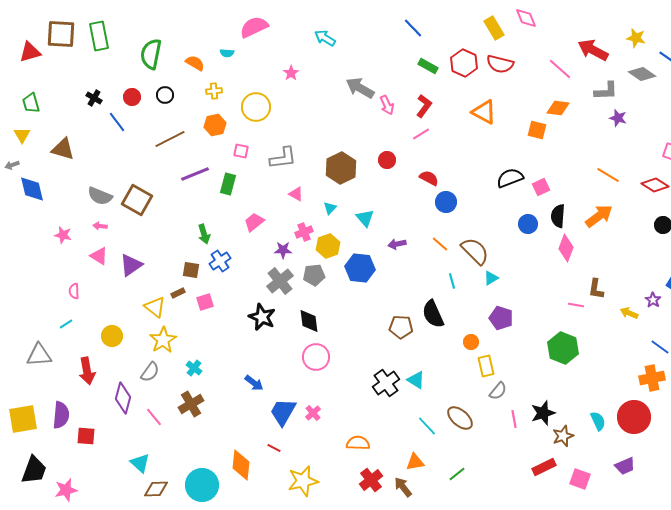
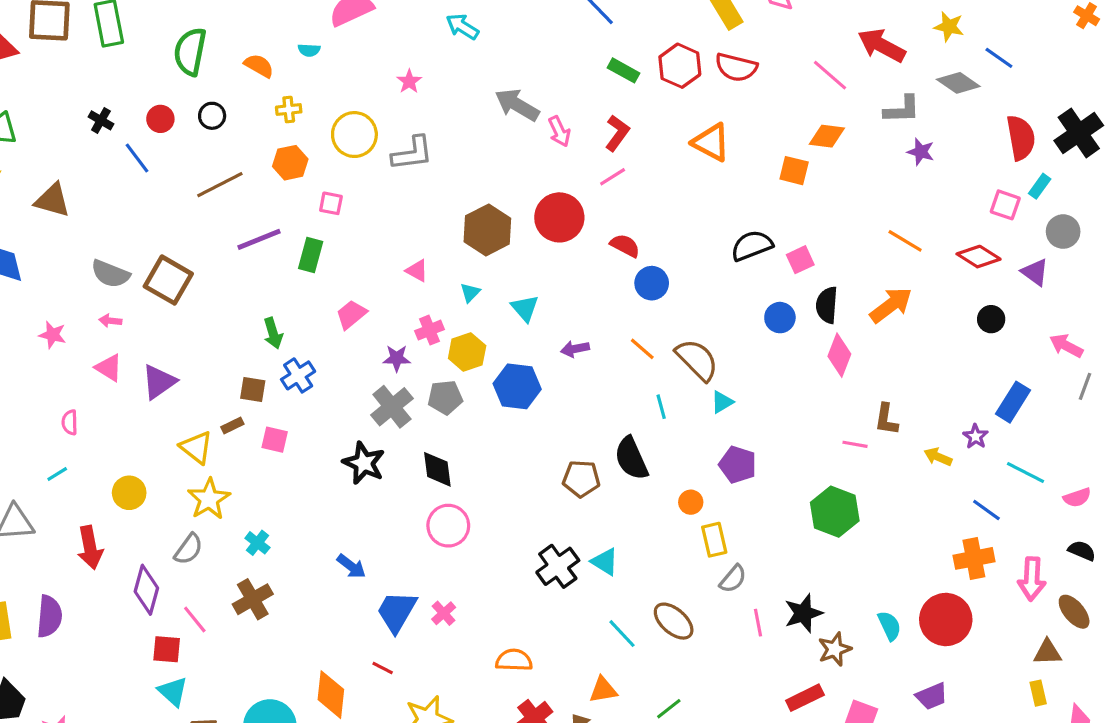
gray L-shape: (283, 158) -> (412, 153), moved
red circle: (387, 160) -> (559, 217), size x1.8
pink square: (205, 302) -> (275, 440), turned 30
red square: (86, 436) -> (167, 649), moved

